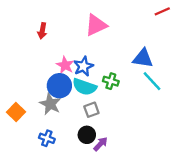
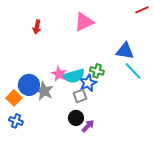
pink star: (65, 65) -> (59, 74), moved
blue star: (83, 66) -> (88, 83), moved
blue circle: (59, 86) -> (29, 85), moved
cyan semicircle: (85, 87) -> (74, 76), turned -35
blue cross: (47, 138) -> (16, 121), moved

